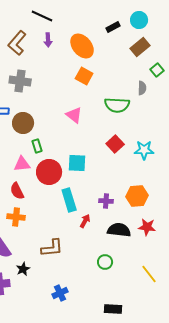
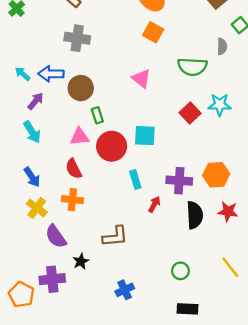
cyan star: (144, 150) -> (220, 105), moved
cyan rectangle: (69, 200) -> (135, 179), size x0.7
purple cross: (106, 201) -> (179, 181), size x1.5
black semicircle: (119, 230) -> (195, 215), turned 80
green circle: (105, 262) -> (180, 271), moved

